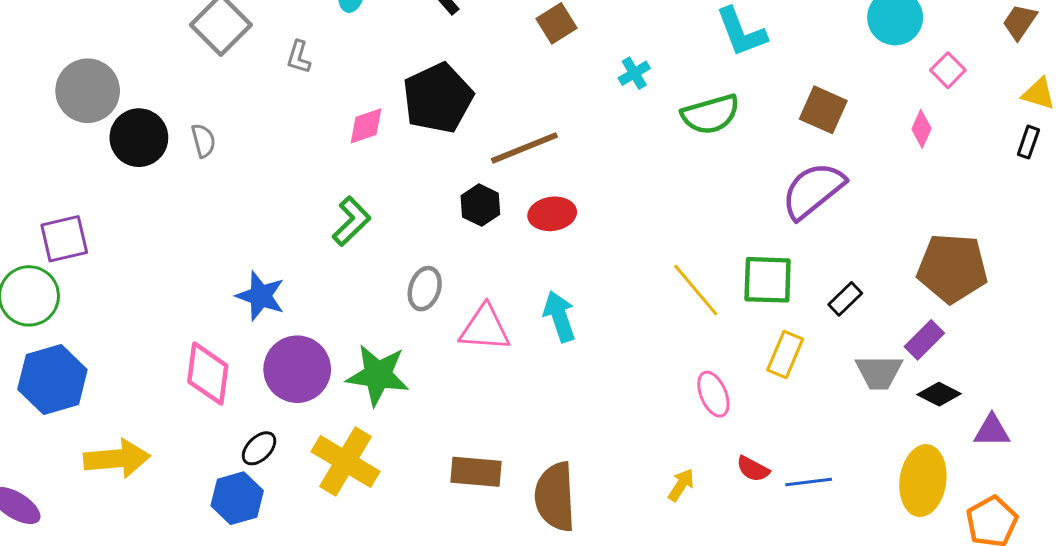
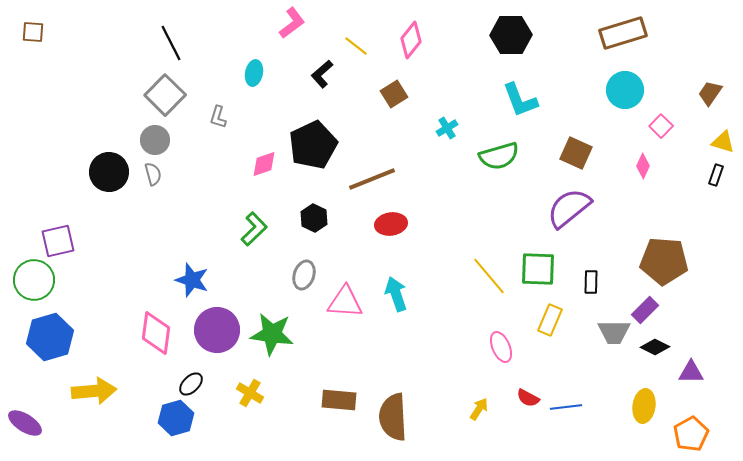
gray circle: (88, 91) -> (155, 140), moved, size x0.7
black hexagon: (480, 205) -> (314, 218), moved
black rectangle: (845, 299) -> (591, 282), turned -45
yellow cross: (346, 462) -> (250, 393), size x0.6
yellow ellipse: (923, 481) -> (644, 406), size x0.7

